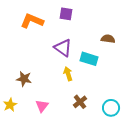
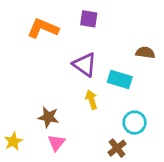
brown star: (24, 79) -> (48, 117), moved
brown cross: (80, 102) -> (117, 148), moved
cyan circle: (111, 108) -> (135, 123), moved

